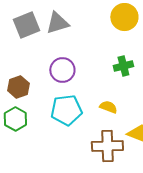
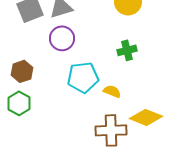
purple circle: (62, 70) -> (62, 38), moved
cyan pentagon: (66, 110) -> (83, 77), moved

